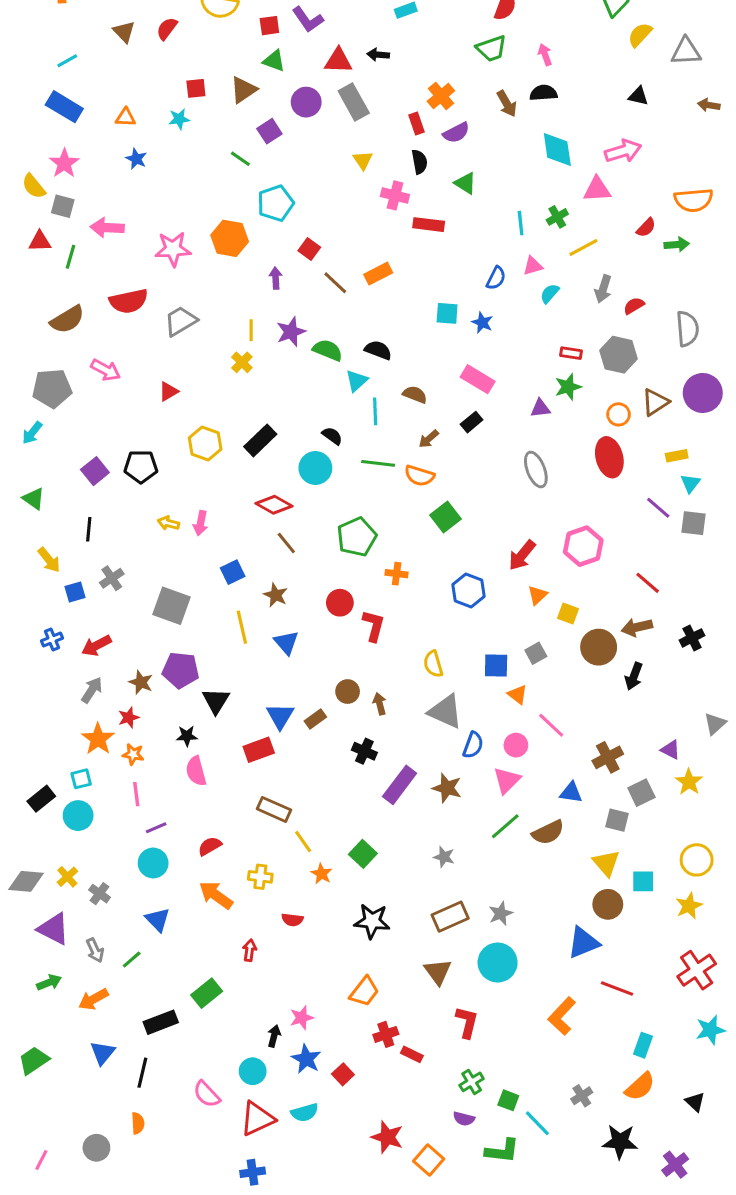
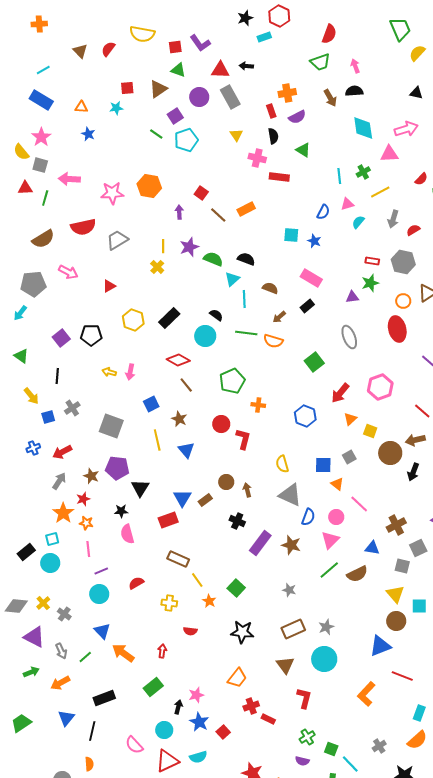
orange cross: (441, 96) -> (287, 93), turned 30
cyan pentagon: (276, 203) -> (186, 140), moved
green square: (446, 517) -> (314, 362), moved
orange arrow: (216, 895) -> (123, 653), moved
green rectangle: (207, 993) -> (153, 687), moved

